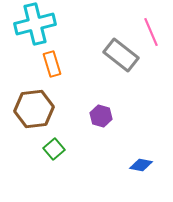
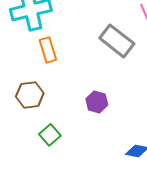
brown hexagon: (34, 109) -> (30, 95), size x0.7

